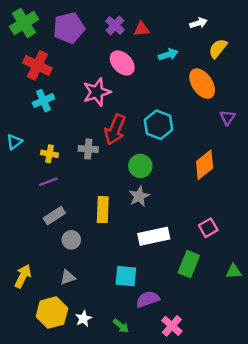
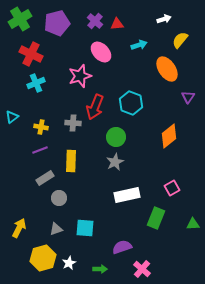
yellow rectangle: (103, 210) -> (71, 161), moved
cyan square: (126, 276) -> (85, 228), moved
green arrow: (121, 326) -> (100, 269), turned -40

